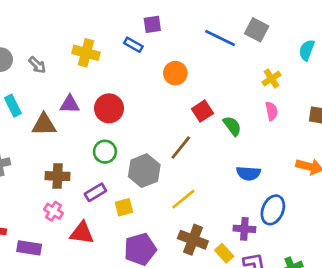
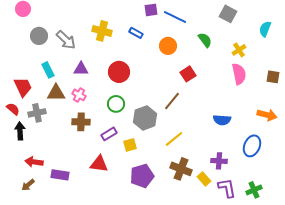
blue line: (220, 38) -> (175, 17), moved
blue rectangle: (133, 45) -> (136, 33), moved
gray arrow: (37, 65) -> (66, 40), size x1.5
purple triangle: (70, 104) -> (81, 69), moved
pink semicircle: (272, 111) -> (239, 74), size x1.5
brown triangle: (44, 125) -> (56, 93), moved
green semicircle: (232, 126) -> (205, 40), moved
blue ellipse: (273, 210) -> (252, 146), moved
pink cross: (53, 211) -> (79, 95), moved

